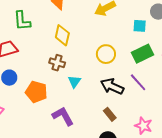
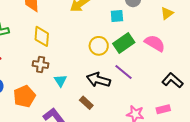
yellow circle: (106, 54) -> (99, 46), moved
orange pentagon: (36, 92) -> (24, 96), turned -30
brown rectangle: (110, 114) -> (86, 103), moved

